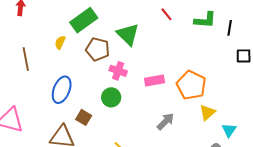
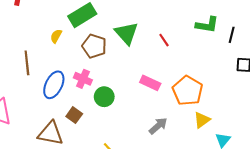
red line: (166, 14) -> (164, 40), moved
brown line: (26, 59) -> (27, 63), moved
pink cross: (118, 71) -> (83, 79), moved
pink rectangle: (155, 80) -> (150, 83), turned 30

